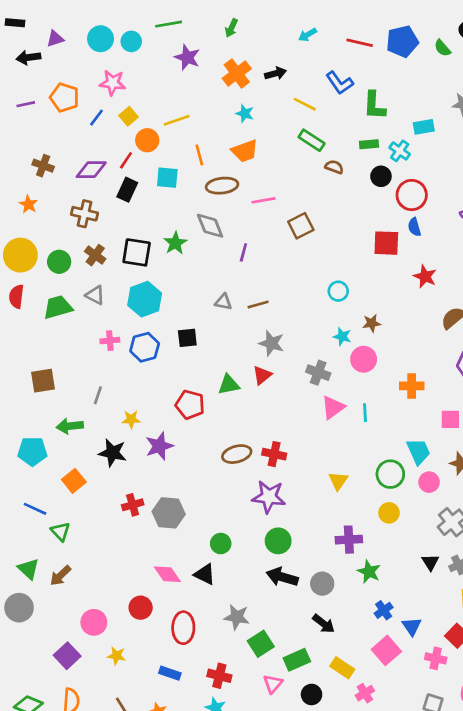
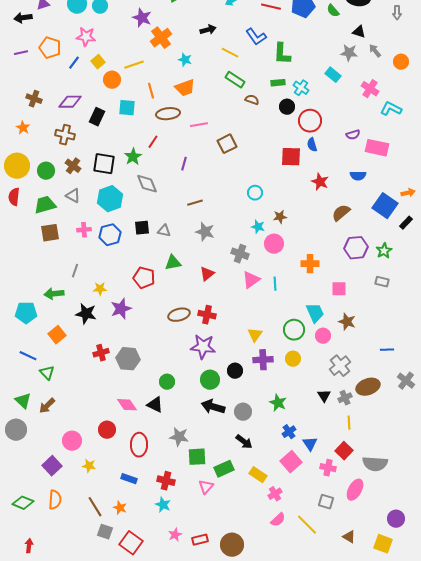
orange cross: (237, 73) -> (161, 38), moved
cyan rectangle: (424, 127) -> (333, 75), moved, turned 49
red line: (126, 160) -> (153, 142), moved
gray diamond: (210, 226) -> (147, 184), moved
gray triangle: (223, 302) -> (164, 231), moved
red triangle: (262, 375) -> (207, 274), moved
brown square: (43, 381) -> (50, 233), moved
purple cross: (349, 540) -> (263, 360), moved
green square: (261, 644) -> (197, 457), turned 30
black circle: (312, 694) -> (235, 371), moved

